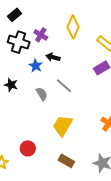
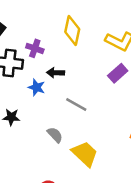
gray semicircle: (42, 94) -> (55, 135), moved
yellow trapezoid: (63, 126) -> (85, 154), turned 115

